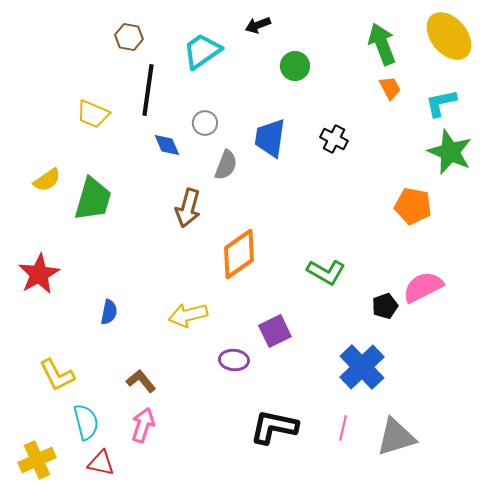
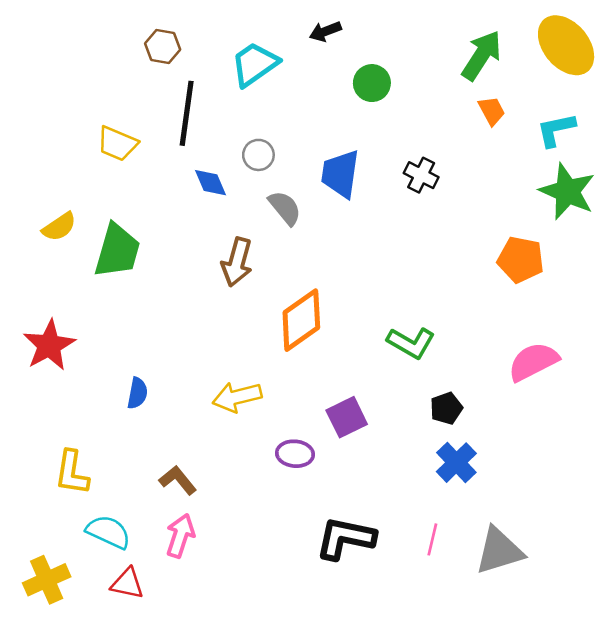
green arrow: (382, 44) -> (482, 55), turned 54
gray semicircle: (226, 165) -> (285, 208), turned -60
black pentagon: (385, 306) -> (446, 408), moved
blue cross: (362, 367) -> (456, 463), size x0.7
yellow L-shape: (57, 375) -> (72, 473), turned 36
cyan semicircle: (86, 422) -> (108, 532), turned -51

